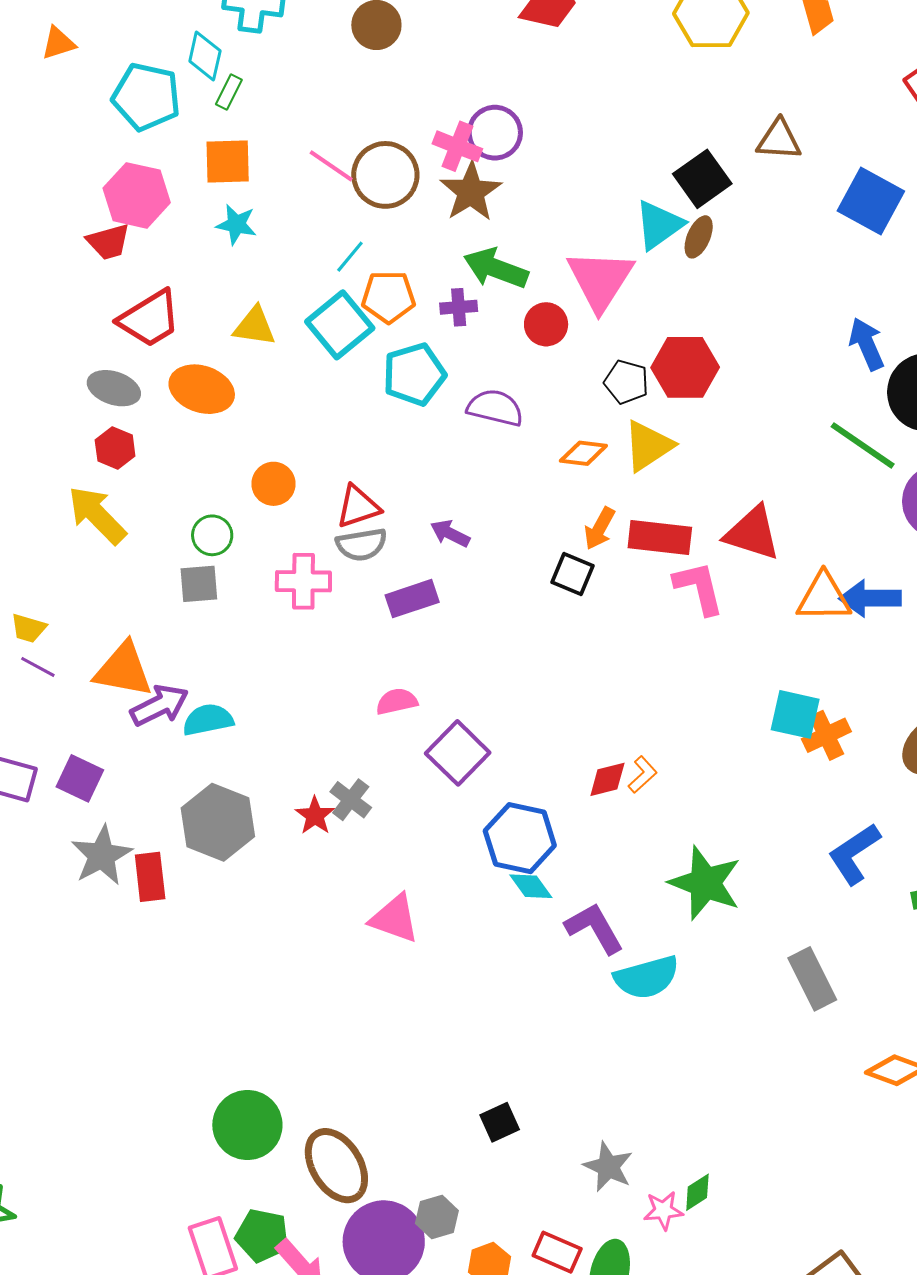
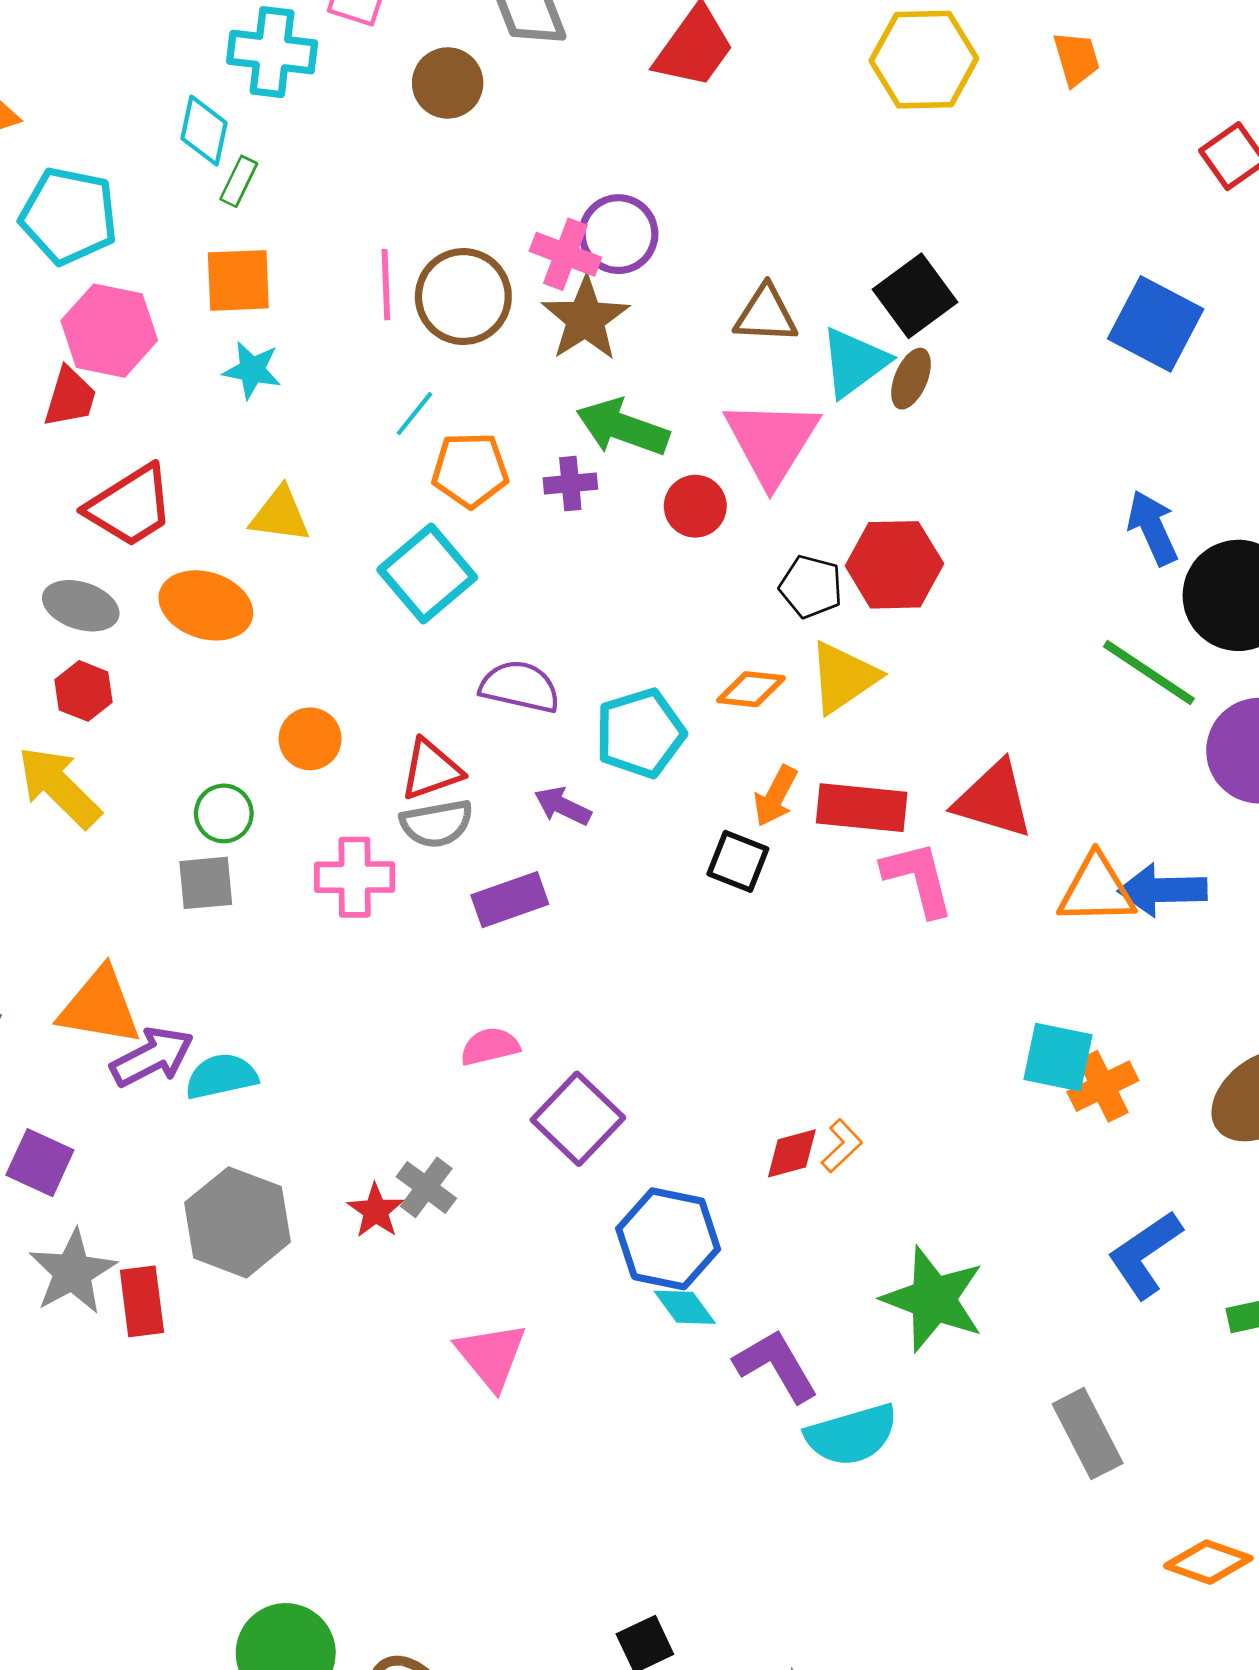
cyan pentagon: (146, 97) -> (69, 216), moved
brown triangle: (779, 140) -> (766, 314), moved
pink line: (331, 166) -> (386, 285), turned 54
red trapezoid: (108, 242) -> (70, 397), turned -57
cyan square: (340, 325) -> (427, 574), moved
cyan pentagon: (414, 374) -> (640, 733), moved
purple semicircle: (495, 408) -> (520, 687), moved
pink triangle: (395, 918) -> (491, 1356), turned 32

